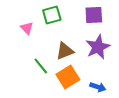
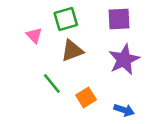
brown triangle: (65, 51) -> (72, 51), moved
orange square: (68, 77) -> (86, 97), size x0.7

